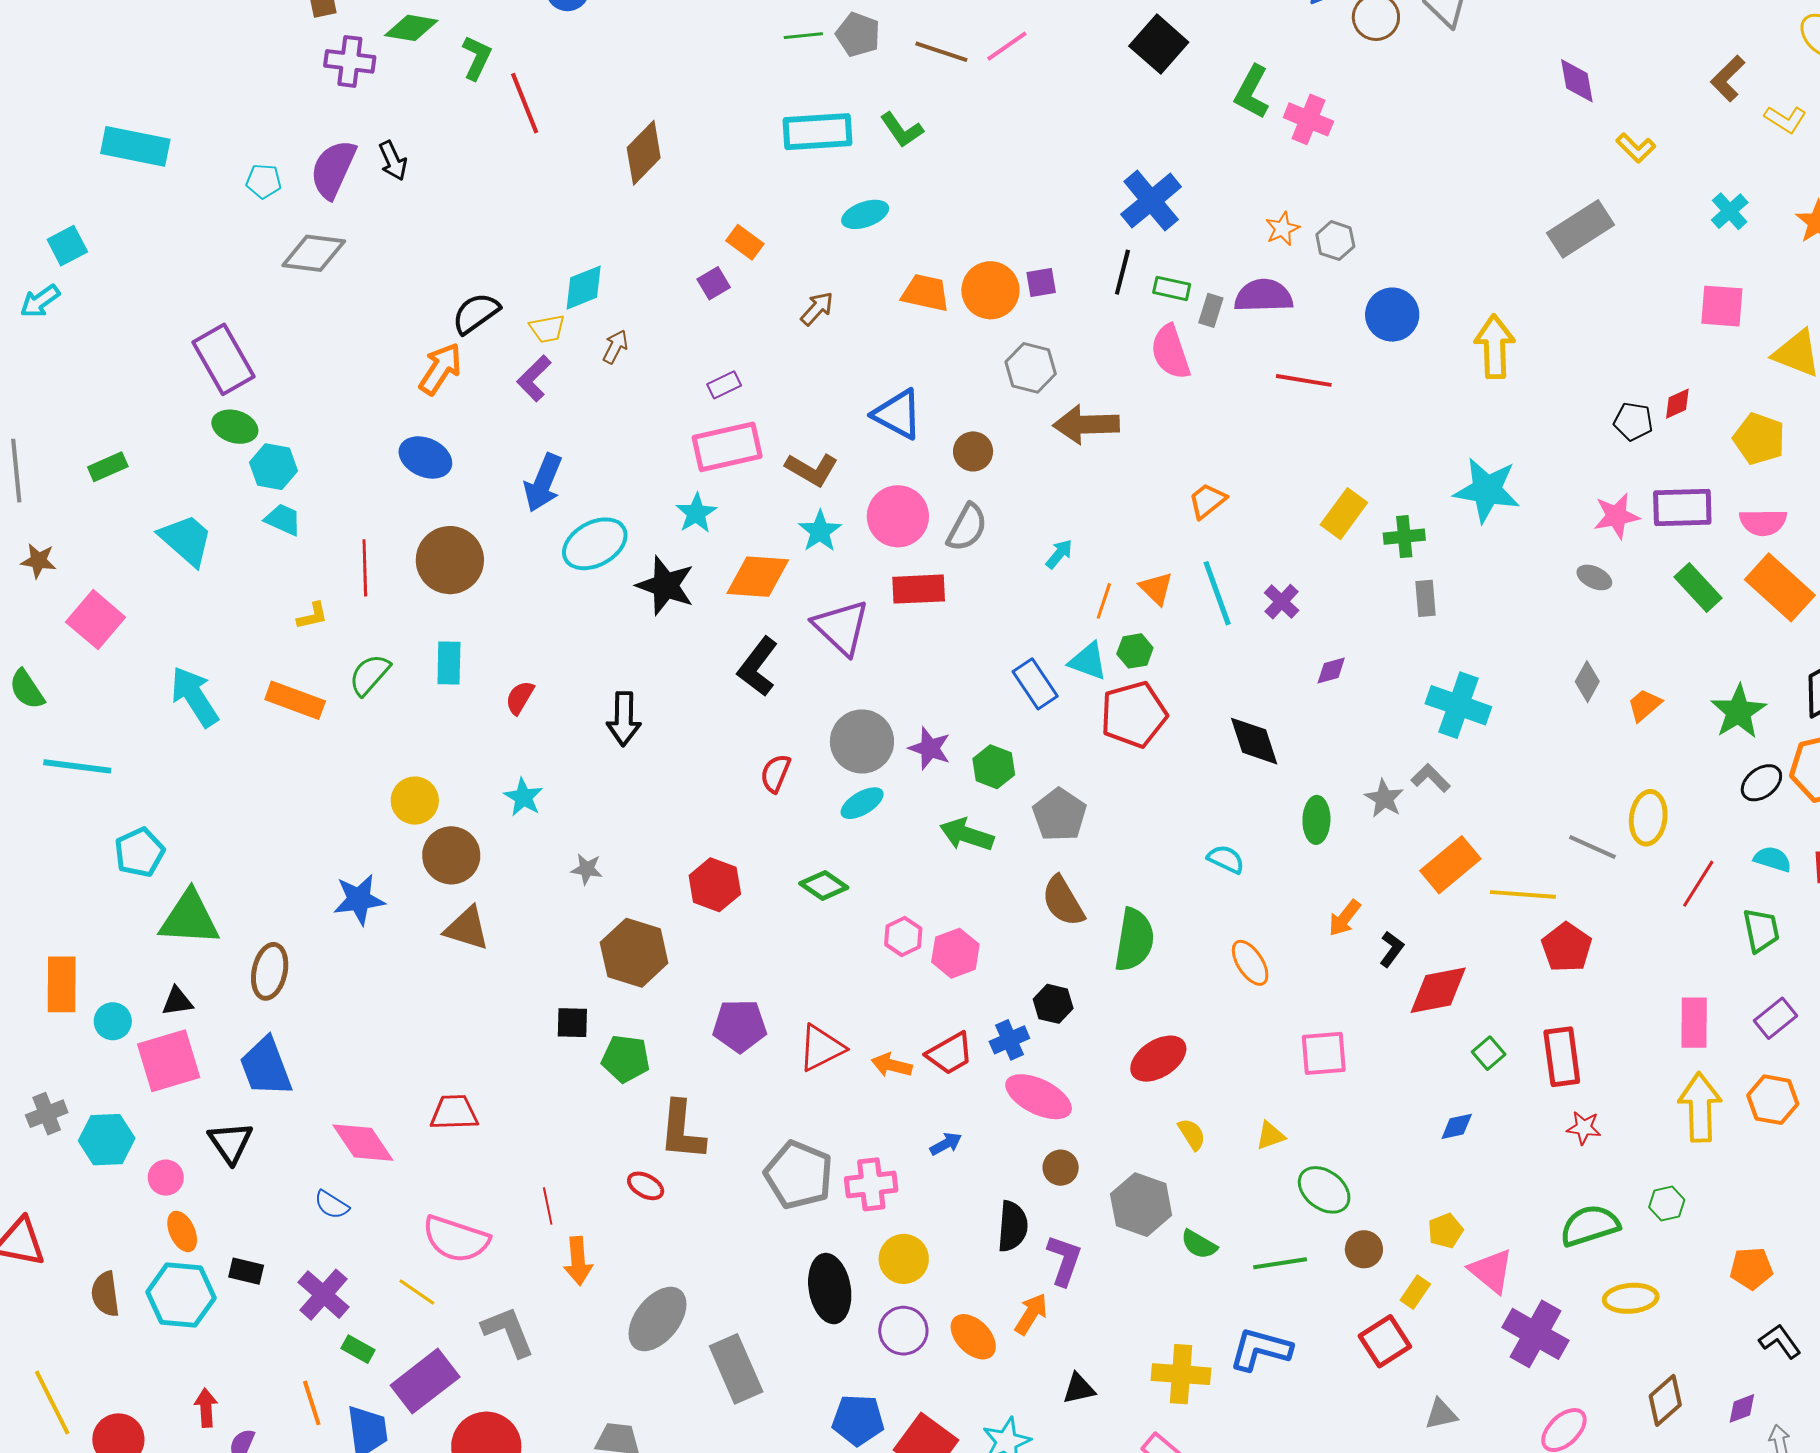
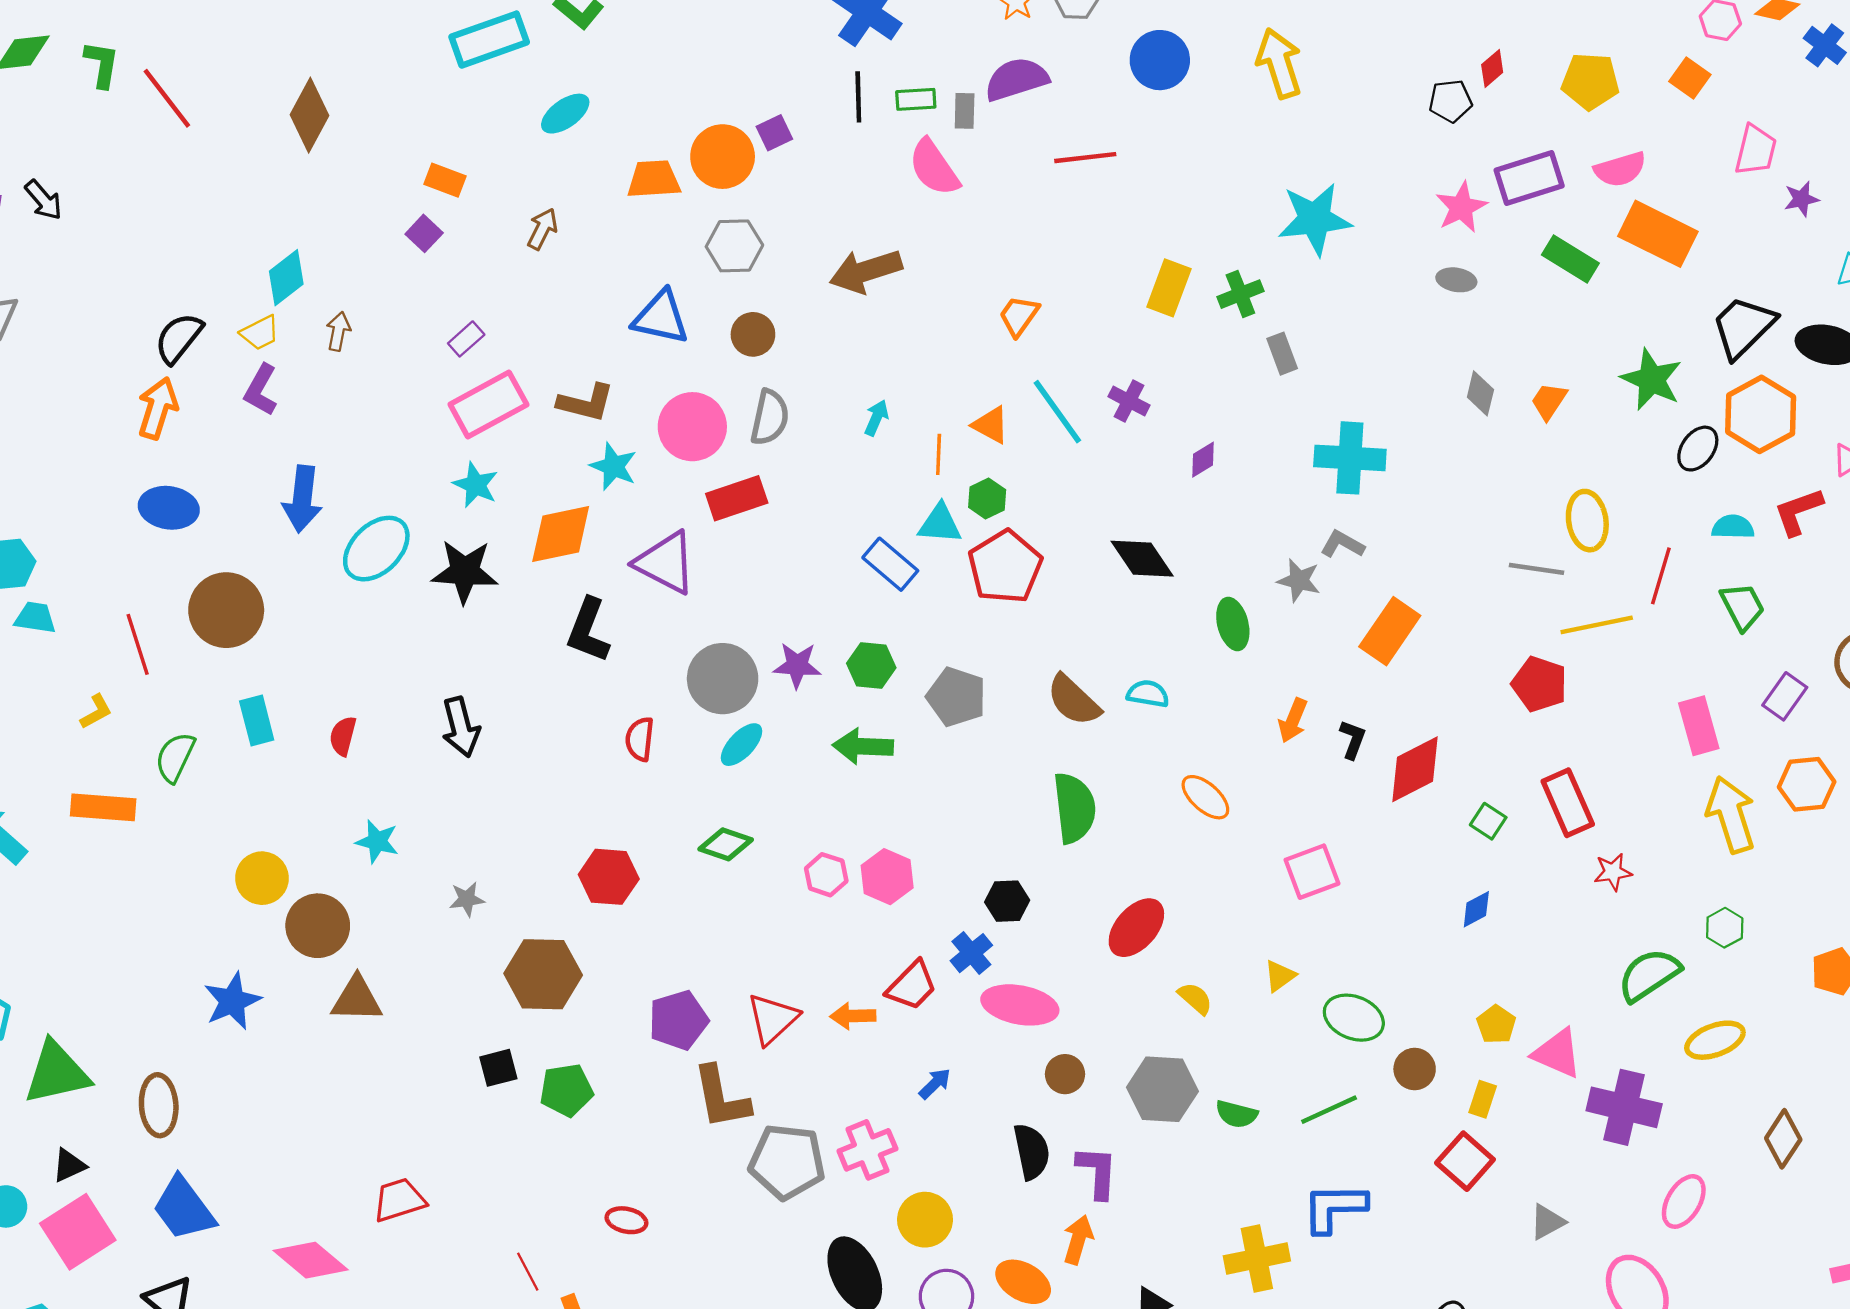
gray hexagon: (1031, 368) -> (734, 246), moved
yellow line: (1523, 894) -> (1597, 625), moved
brown semicircle: (1063, 901) -> (1073, 700), moved
brown L-shape: (682, 1131) -> (721, 1098), moved

